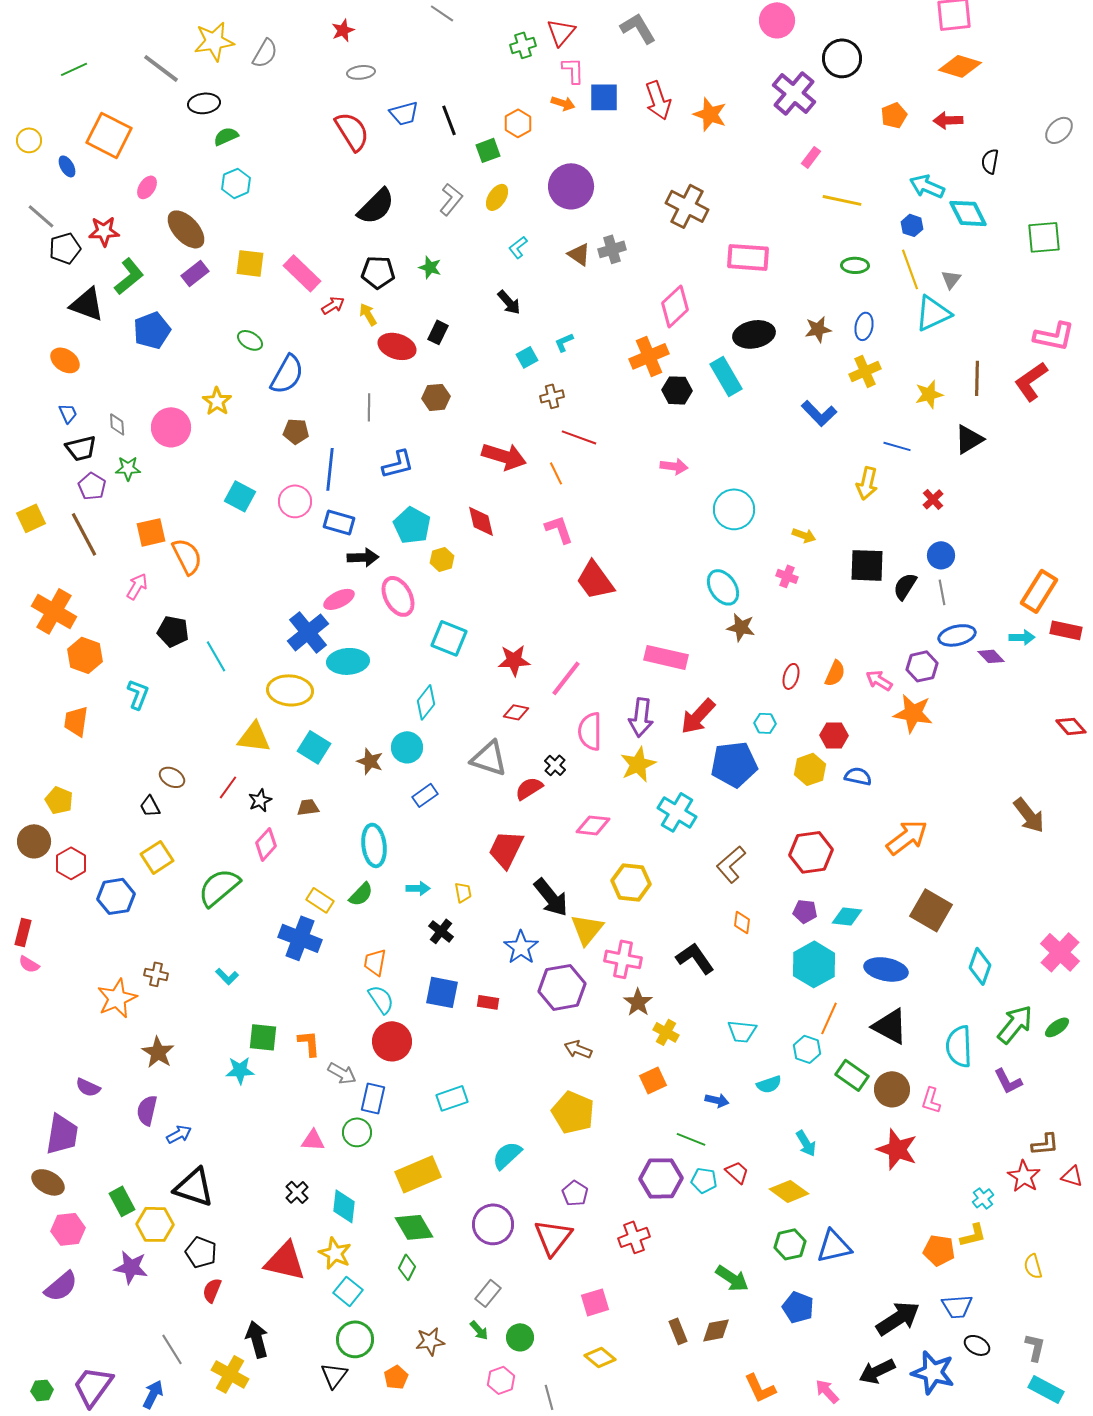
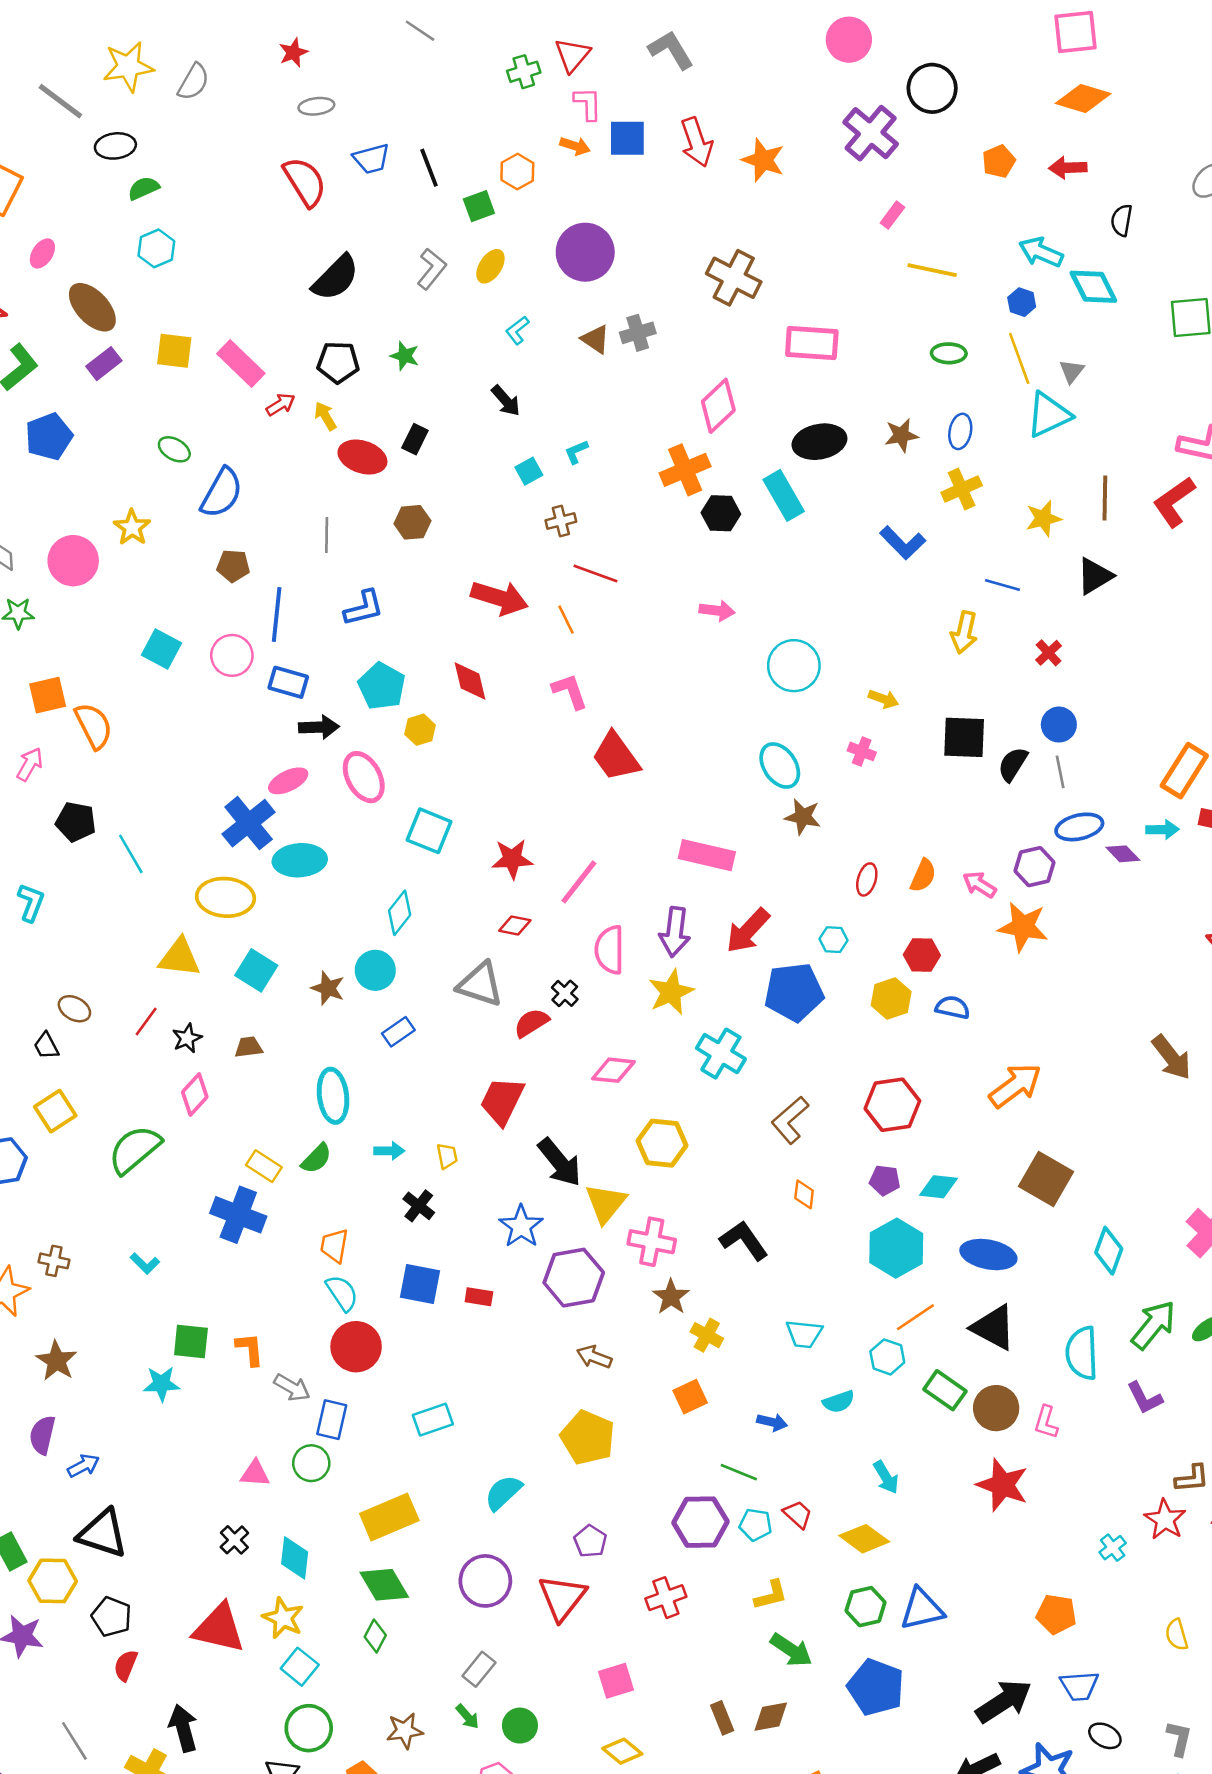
orange line: (829, 1018) -> (915, 1317), turned 32
yellow L-shape: (973, 1235) -> (771, 1595), moved
blue pentagon: (798, 1307) -> (876, 1687), size x1.4

